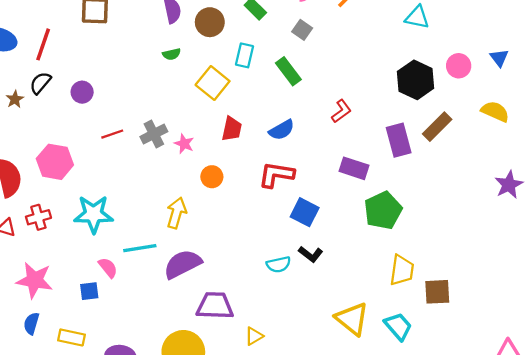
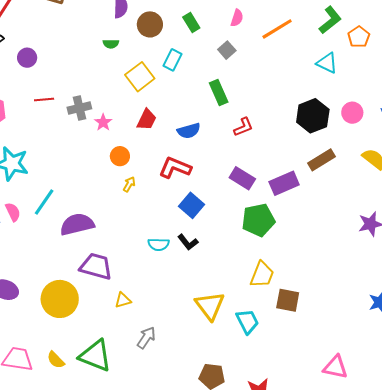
green rectangle: (288, 71) -> (219, 92), moved
purple rectangle: (399, 140) -> (284, 183), moved, turned 68
yellow arrow: (177, 213) -> (129, 184), moved, size x0.6
cyan line: (140, 248) -> (44, 202), turned -60

